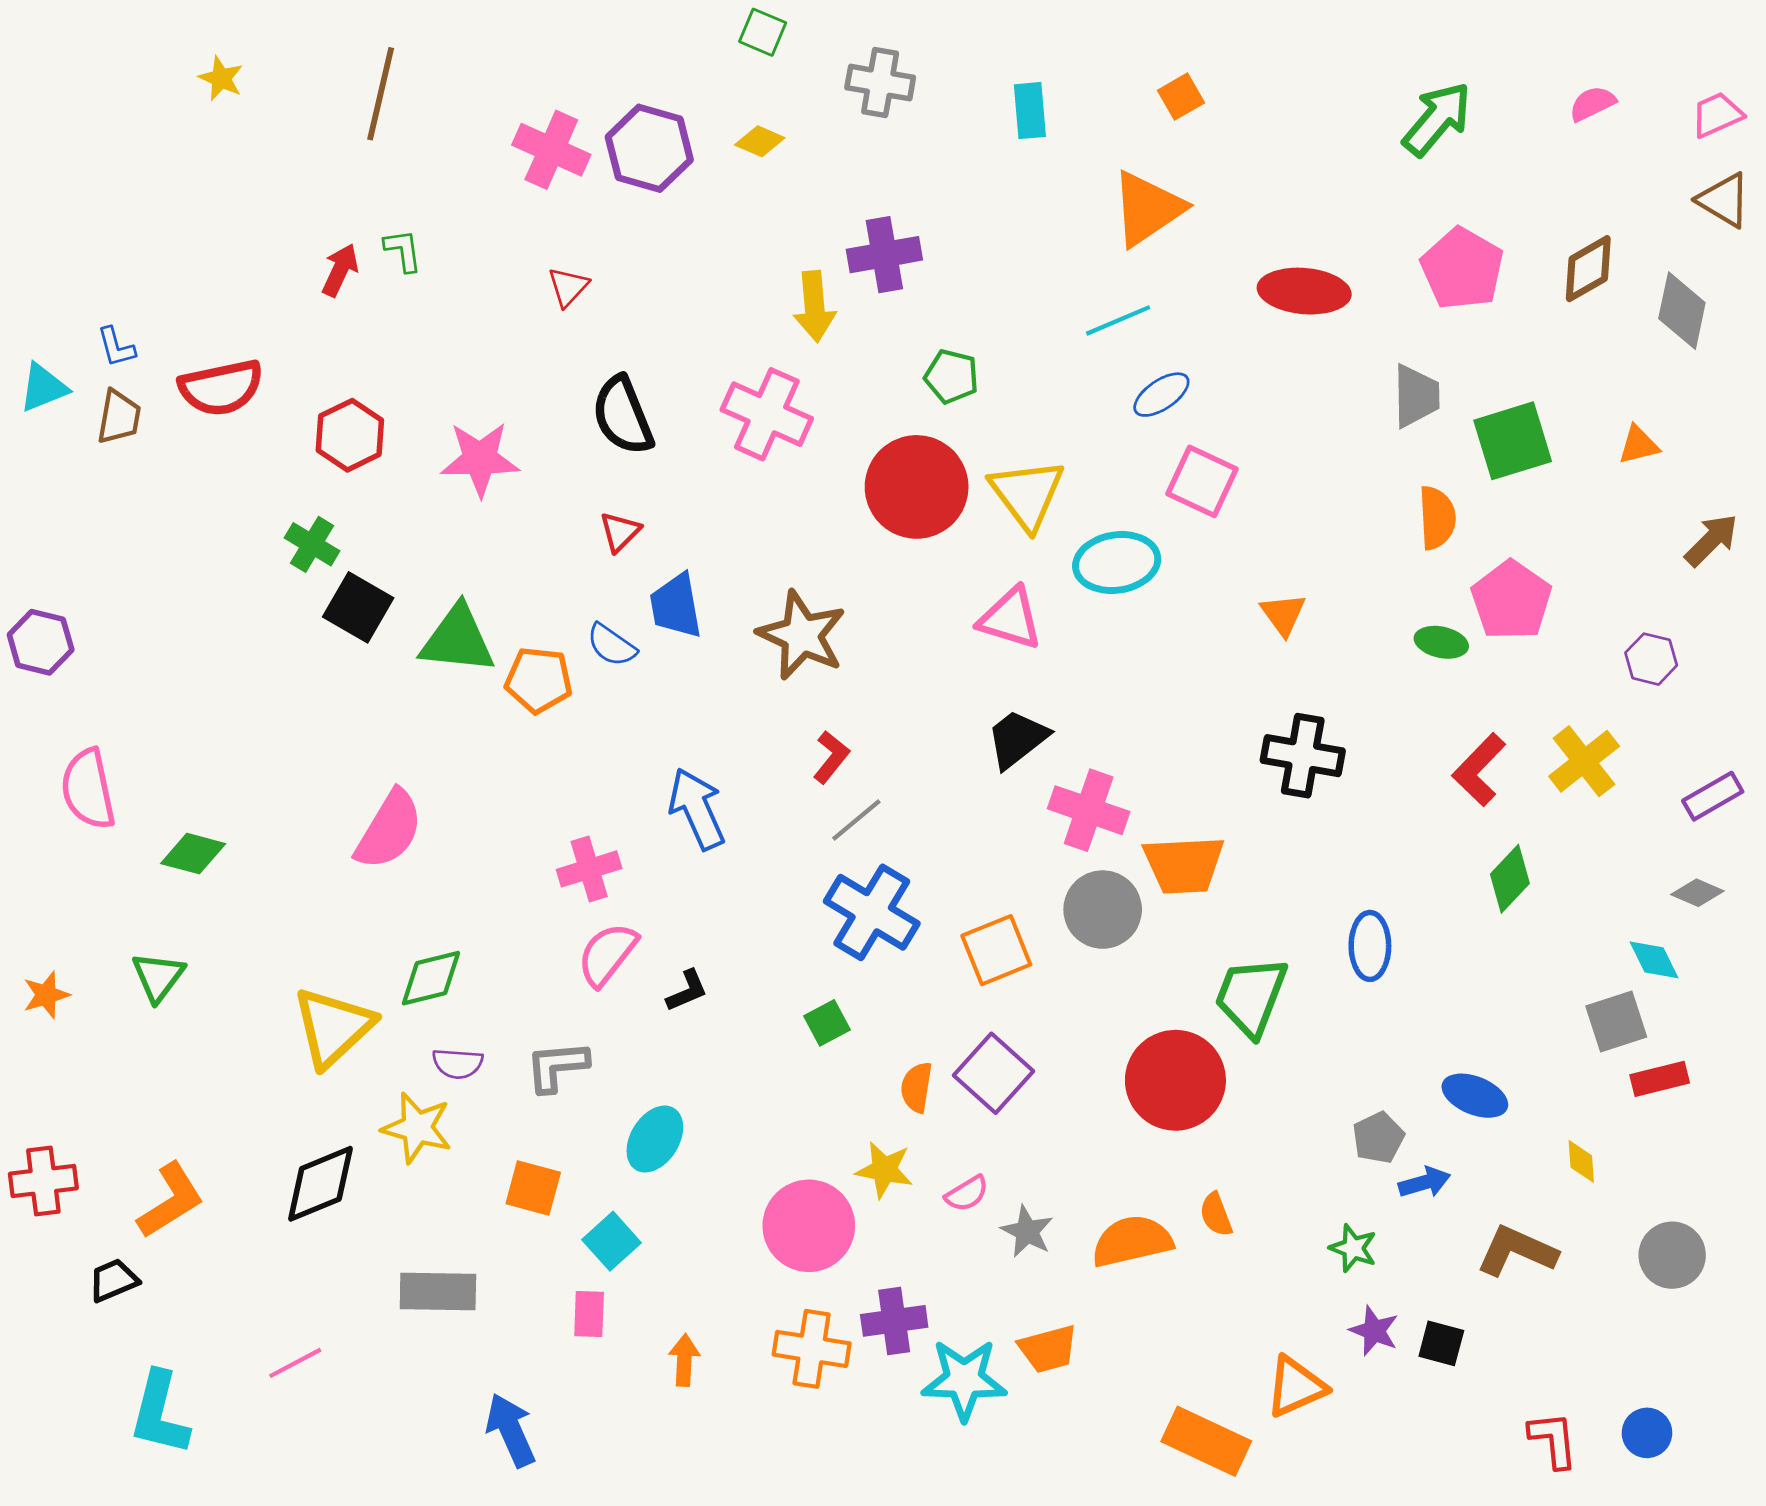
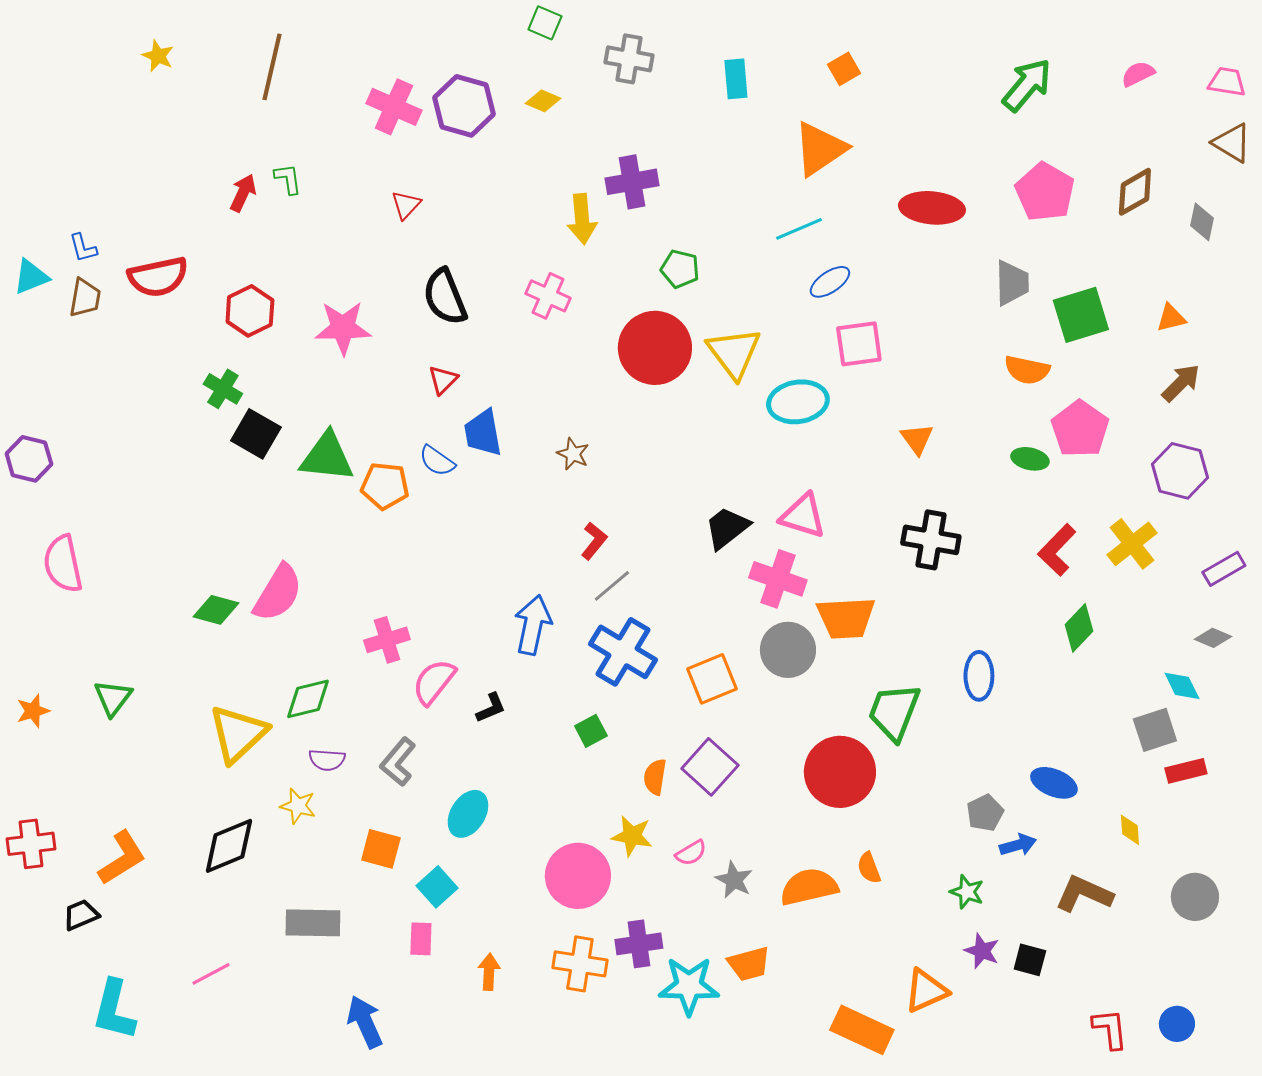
pink trapezoid: (1717, 115) -> (1227, 82), turned 33
gray diamond: (1682, 311) -> (1202, 222), size x0.7
pink cross: (767, 414) -> (548, 296), size x0.7
pink square: (1202, 481) -> (859, 344), turned -33
orange semicircle: (1437, 518) -> (1027, 370), turned 105
brown arrow: (1711, 540) -> (1181, 383), moved
pink triangle: (1010, 618) -> (803, 516), moved
brown star: (802, 635) -> (573, 454), size x0.5
purple hexagon: (1651, 659) -> (1180, 471), size x1.5
blue arrow: (697, 809) -> (533, 625), moved, turned 36
green diamond: (193, 854) -> (216, 610), moved
pink cross: (589, 869) -> (387, 640), moved
gray L-shape: (557, 1066) -> (398, 762), turned -45
yellow star: (417, 1128) -> (298, 806), size x0.7

